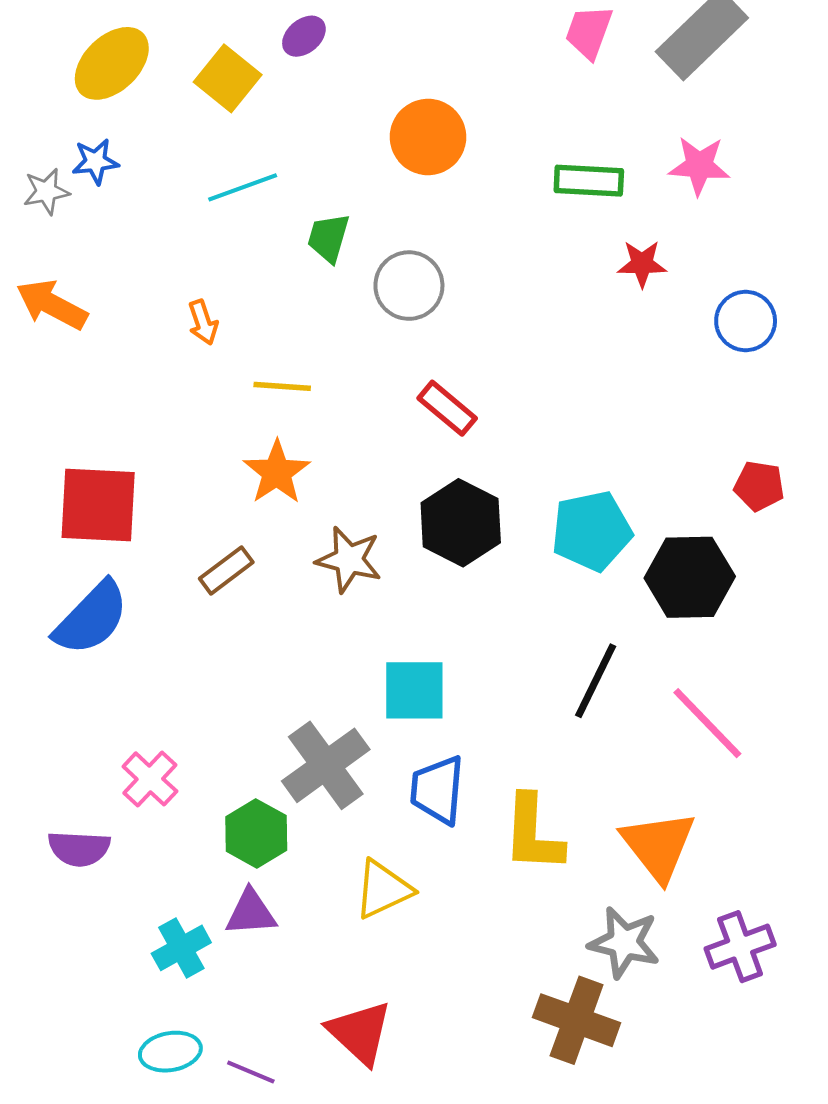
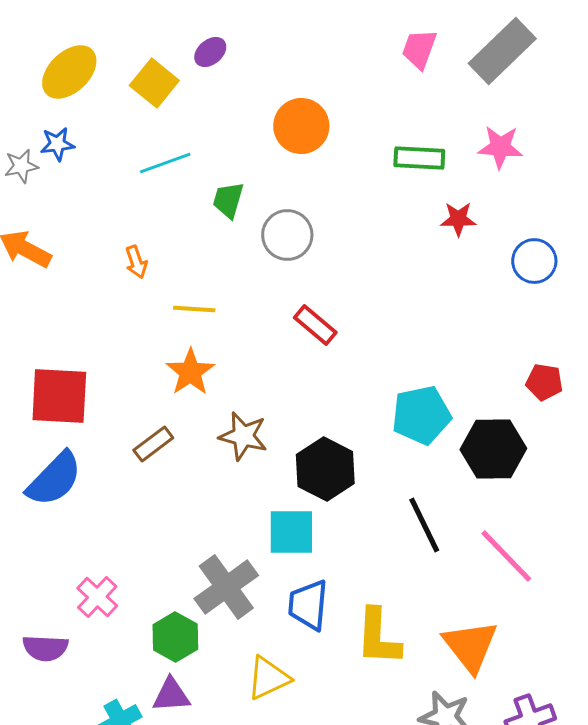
black hexagon: (461, 523) -> (325, 469), moved
black line: (596, 681) -> (424, 525), turned -52

